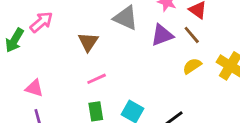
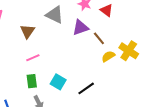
brown line: (192, 35) -> (99, 38), moved
yellow semicircle: (192, 66) -> (108, 56), moved

